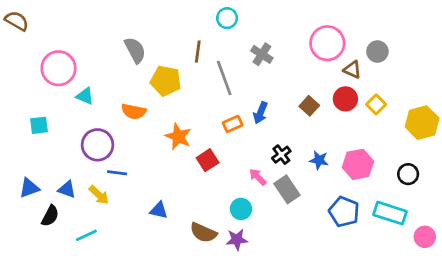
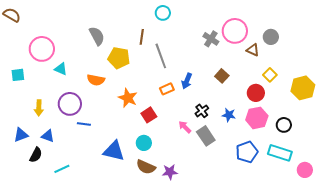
gray cross: (262, 54) -> (211, 39), moved
red circle: (345, 99) -> (256, 93), moved
cyan square: (39, 125) -> (18, 75), moved
black circle: (408, 174) -> (284, 125), moved
yellow arrow: (99, 195) -> (39, 108), moved, turned 49
cyan circle: (241, 209) -> (144, 143), moved
blue triangle: (159, 210) -> (114, 151), size x1.6
blue pentagon: (344, 212) -> (247, 152), turned 30

